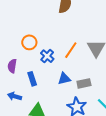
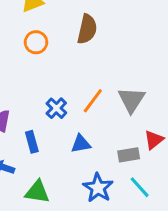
orange circle: (29, 42) -> (36, 42), moved
gray rectangle: (84, 83) -> (129, 155), moved

